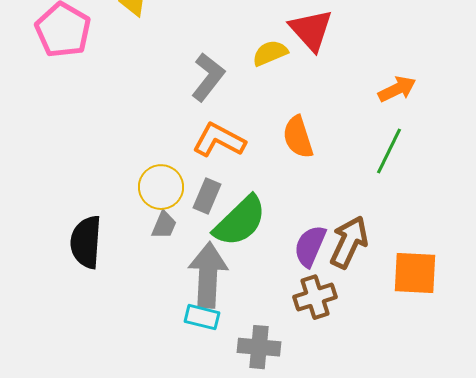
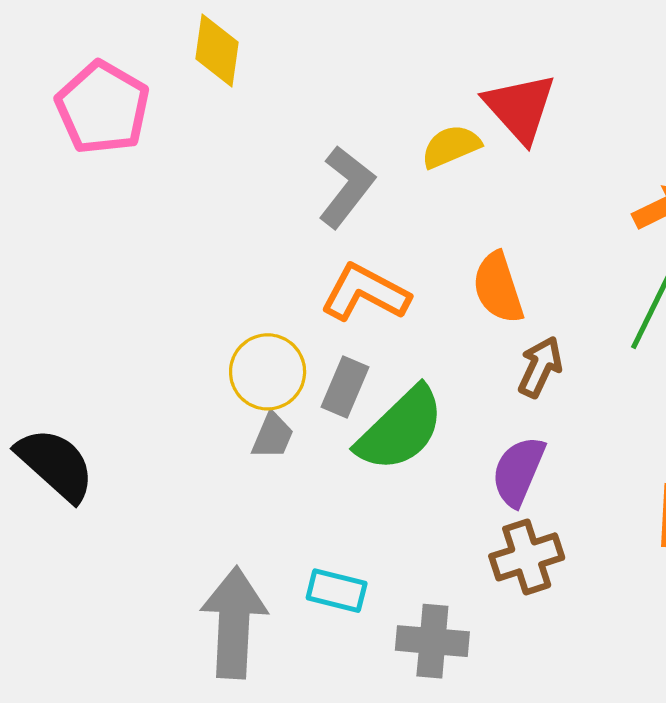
black semicircle: (86, 242) -> (56, 464), moved, turned 128
brown arrow: (349, 242) -> (540, 367), moved, size x0.7
gray arrow: (208, 275) -> (234, 623), moved

